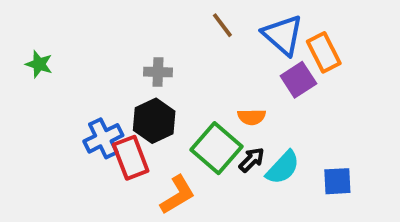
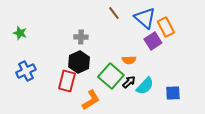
blue cross: (103, 138) -> (26, 71), moved
red rectangle: (131, 158) -> (67, 81), turned 35

